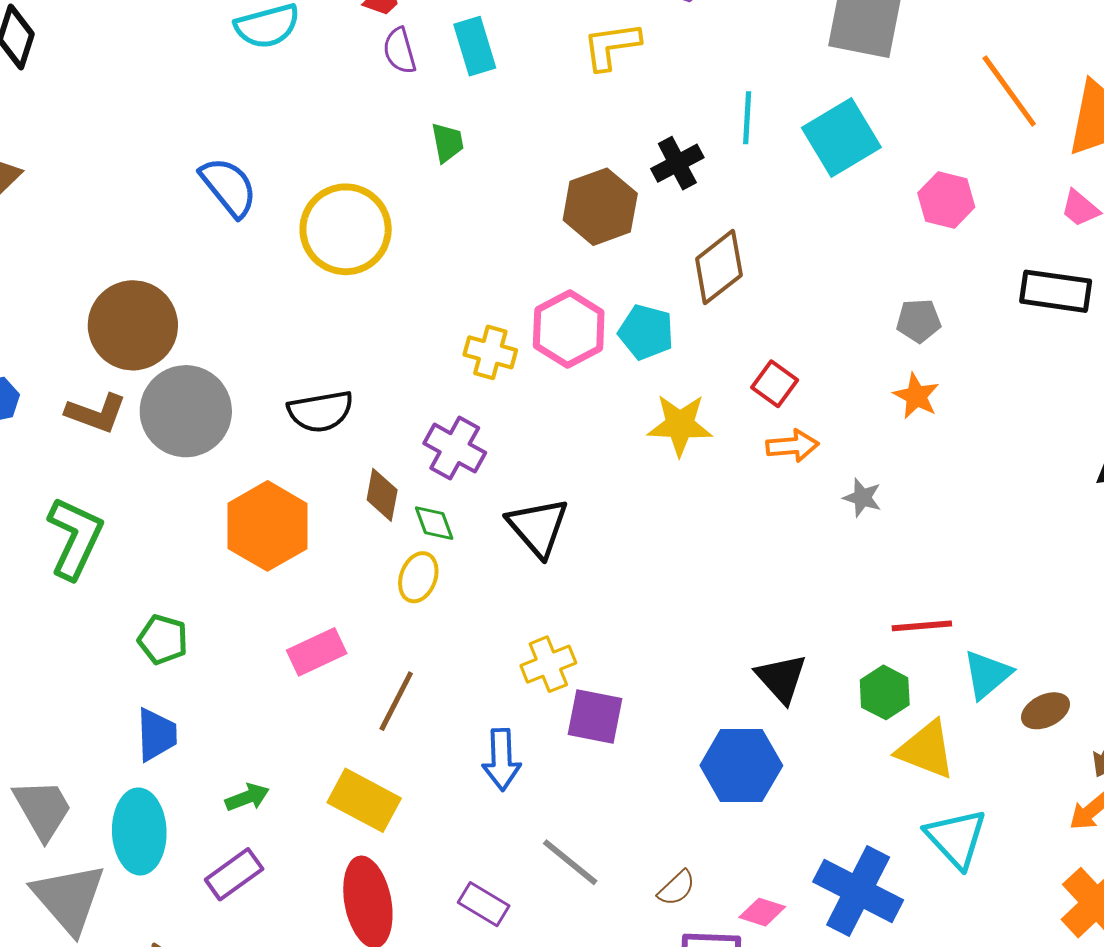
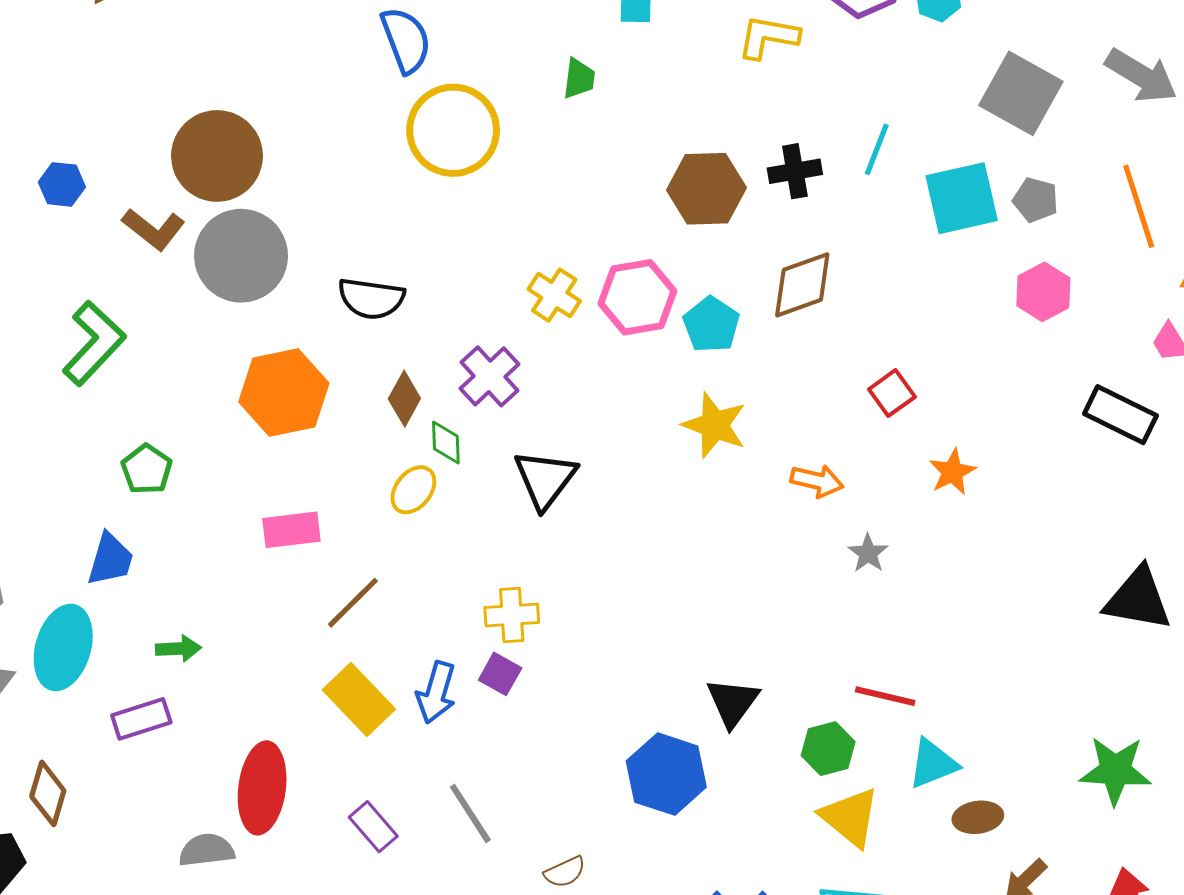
blue semicircle: (229, 187) -> (406, 40), moved
gray pentagon: (919, 321) -> (1036, 200), moved
red square: (775, 384) -> (892, 393), moved
purple square: (595, 717) -> (500, 674), moved, size x0.7
yellow rectangle: (364, 800) -> (359, 700), moved

